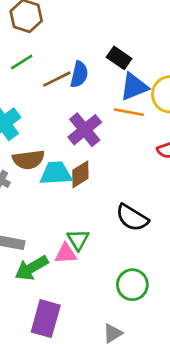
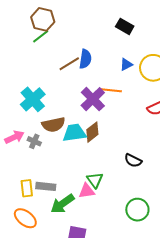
black rectangle: (119, 58) -> (125, 26), moved
green line: (22, 62) -> (41, 36), moved
blue triangle: (134, 87) -> (126, 64), size x0.6
orange line: (129, 112) -> (111, 90), moved
black semicircle: (132, 218) -> (133, 161), size x0.7

